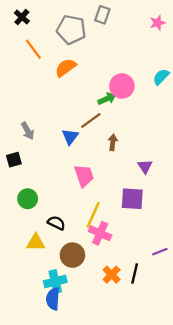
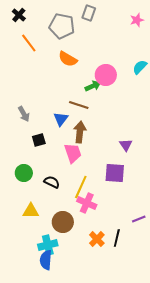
orange semicircle: (66, 68) -> (68, 59), moved, turned -114
brown line: (91, 121) -> (79, 105), turned 54
brown arrow: (113, 142) -> (80, 132), moved, size x1.5
black square: (14, 160) -> (39, 140), moved
black semicircle: (56, 223) -> (52, 182), moved

